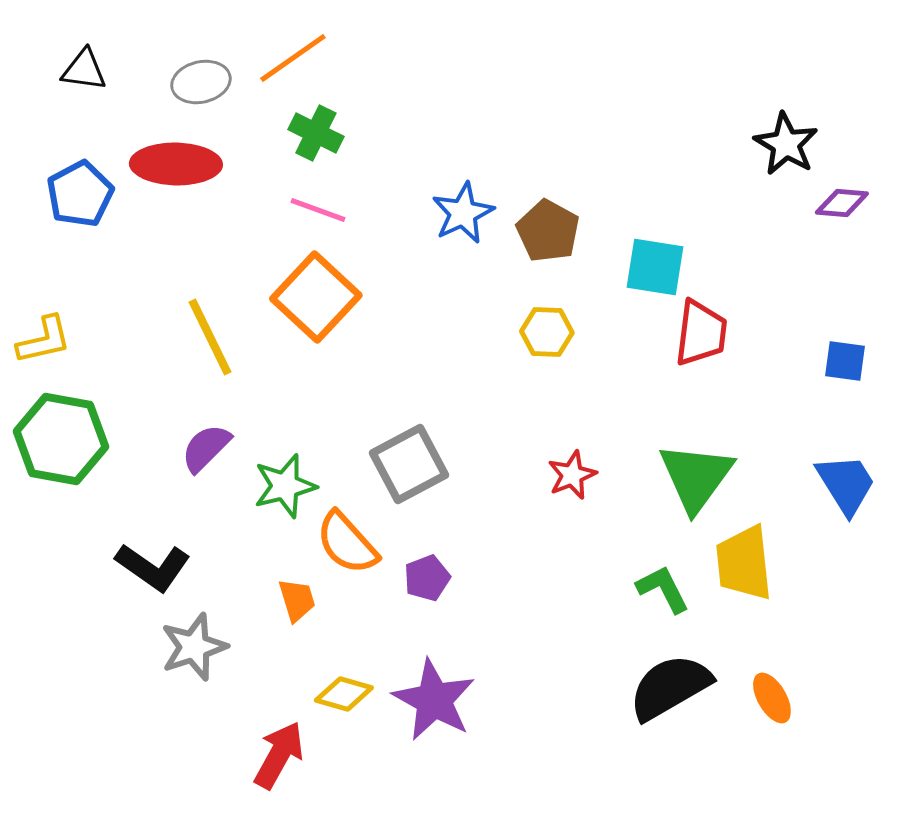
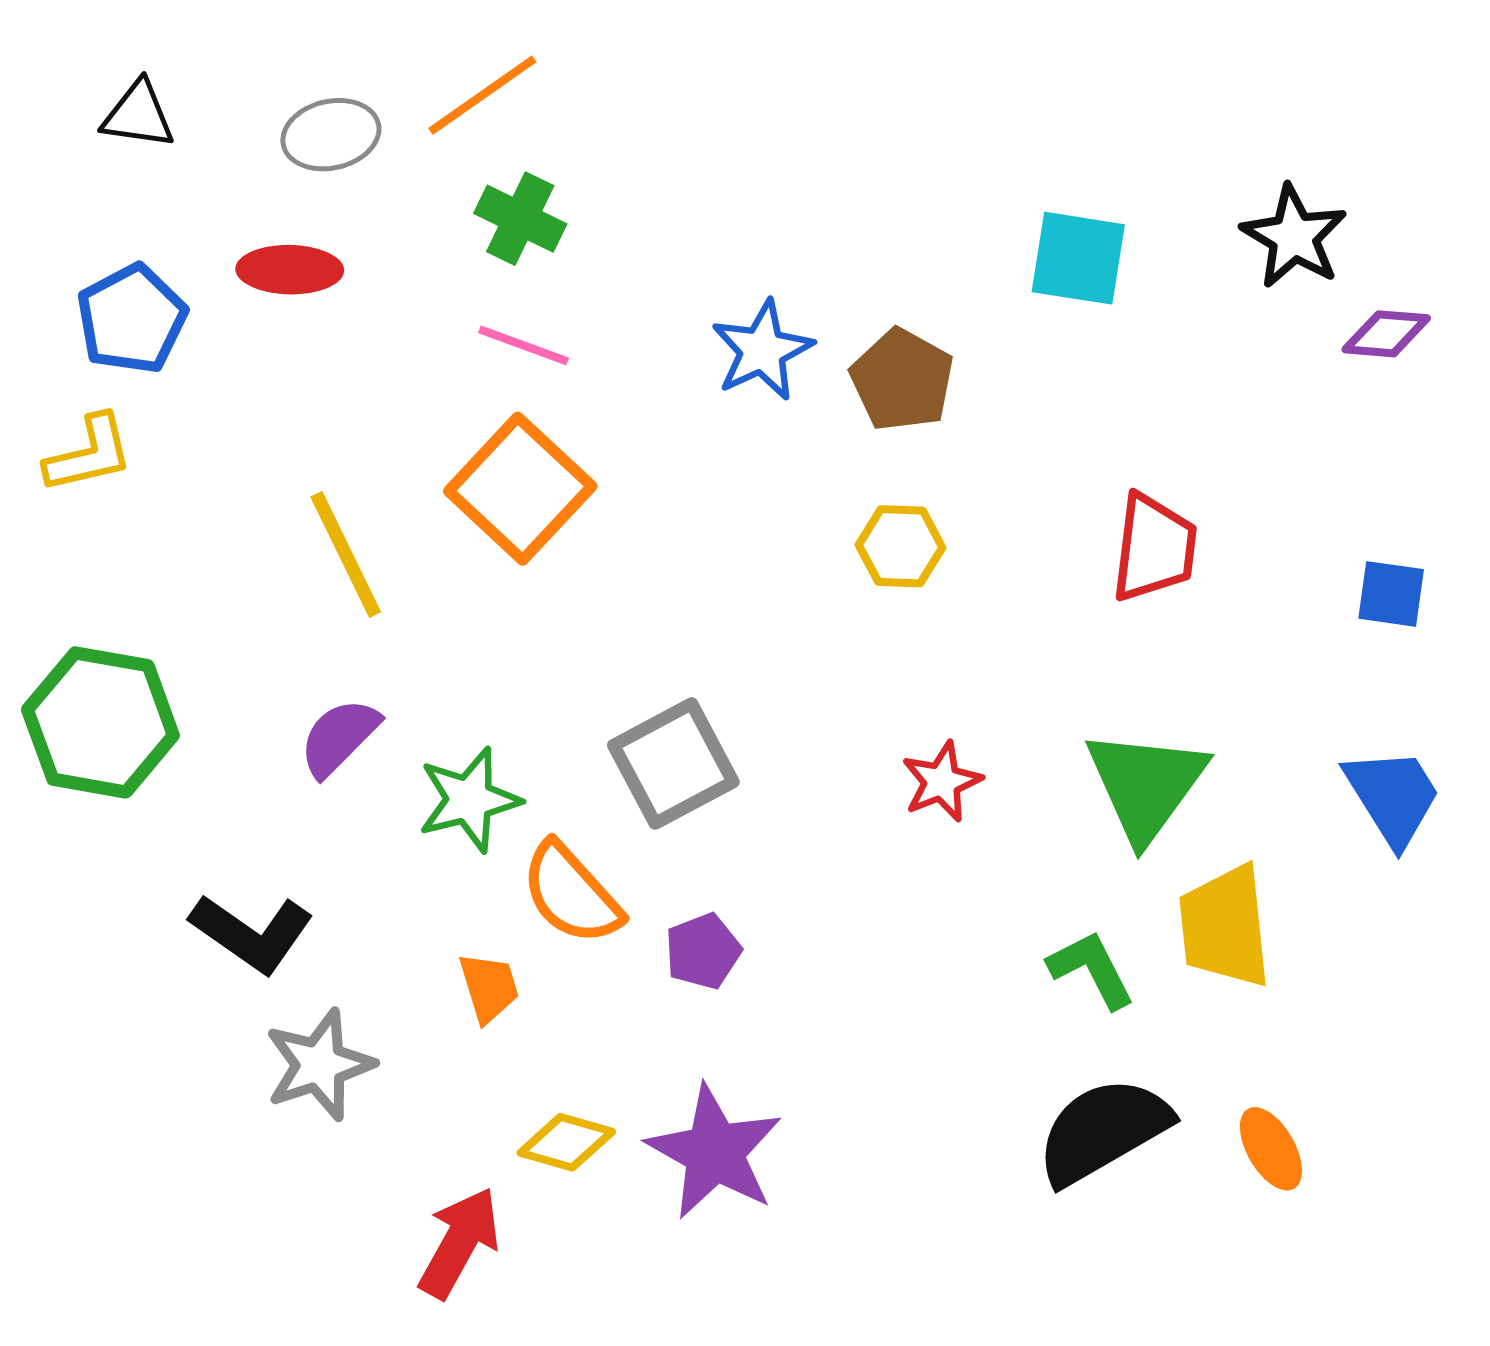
red ellipse: (176, 164) -> (290, 270), size x0.7
cyan square: (655, 267) -> (1078, 258), moved
yellow L-shape: (44, 340) -> (89, 454), moved

